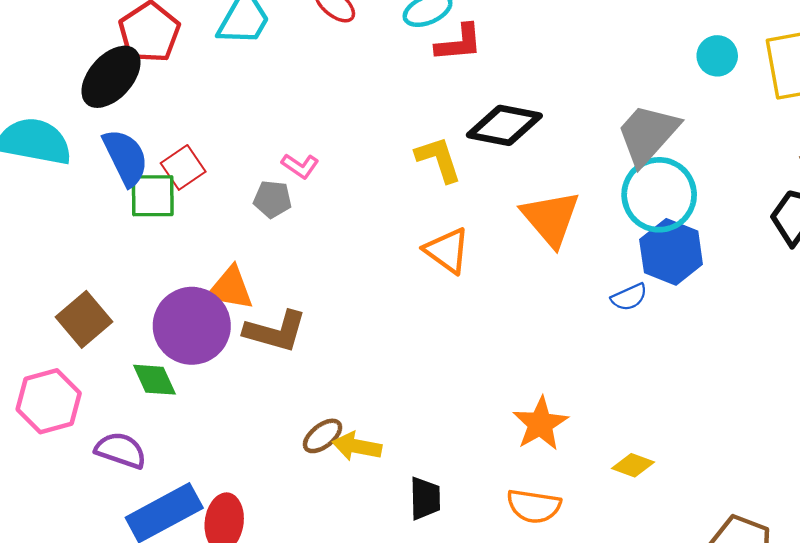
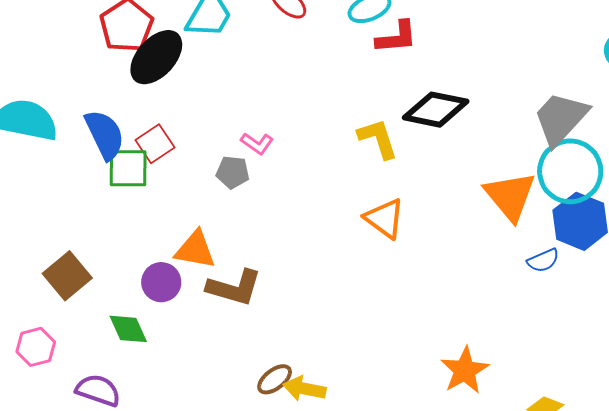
black ellipse: (111, 77) -> (156, 57), moved
orange triangle: (551, 218) -> (510, 196), moved
purple circle: (192, 326) -> (161, 282), size x0.6
pink hexagon: (49, 401) -> (36, 347), size x0.7

